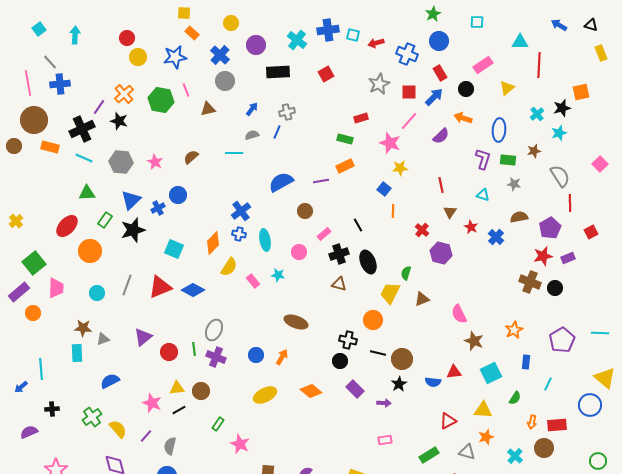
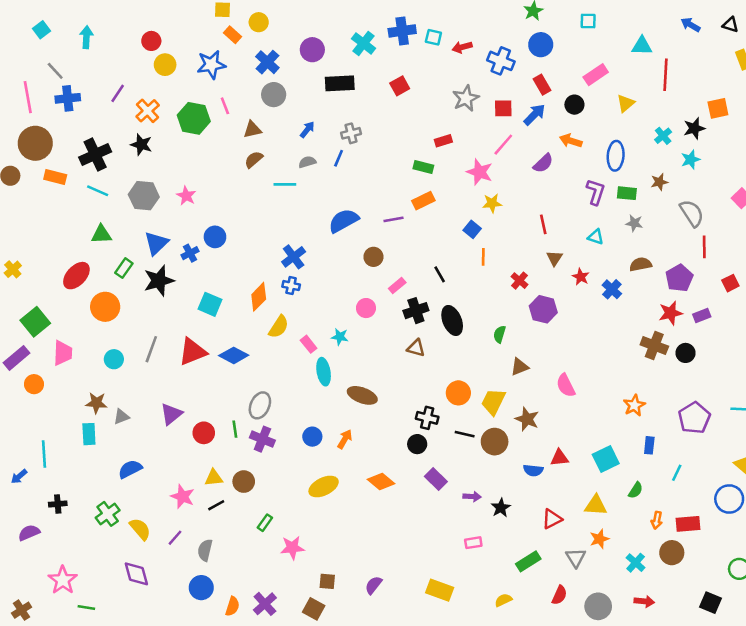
yellow circle: (231, 23) -> (259, 22), moved
purple line: (99, 107) -> (118, 93), moved
brown semicircle: (191, 157) -> (254, 160), moved
cyan ellipse: (265, 240) -> (324, 372), moved
yellow trapezoid: (390, 293) -> (493, 402), moved
brown star: (474, 341) -> (527, 419), moved
black star: (399, 384) -> (501, 508), moved
pink star: (240, 444) -> (292, 548), turned -30
gray triangle: (467, 452) -> (576, 558), turned 42

